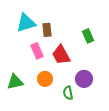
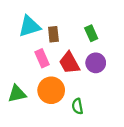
green rectangle: (88, 36) -> (91, 33), moved
orange circle: (45, 79) -> (51, 90), size x1.5
purple circle: (84, 79) -> (96, 63), moved

